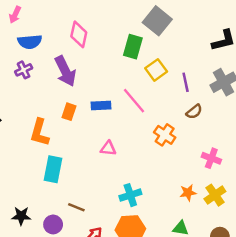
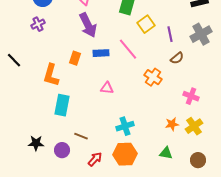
purple arrow: (65, 71) -> (88, 25), moved

